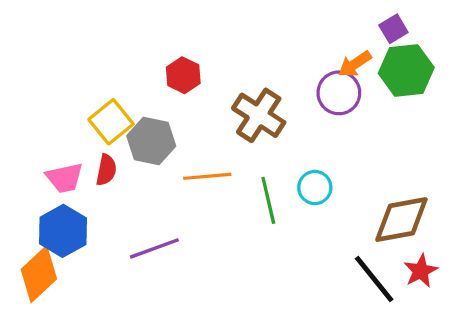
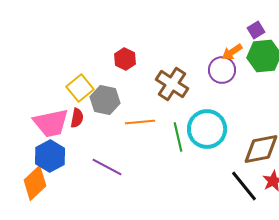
pink trapezoid: (65, 178) -> (51, 123), size x1.5
cyan circle: (315, 188) -> (207, 129), size x1.8
purple line: (154, 248) -> (107, 167), turned 48

